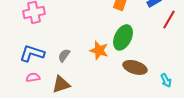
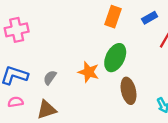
brown ellipse: (135, 67) -> (129, 91), turned 60

